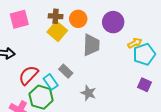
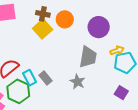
gray trapezoid: (91, 45) -> (88, 57), moved
gray rectangle: (66, 71) -> (46, 78), moved
gray star: (88, 93) -> (77, 82), moved

